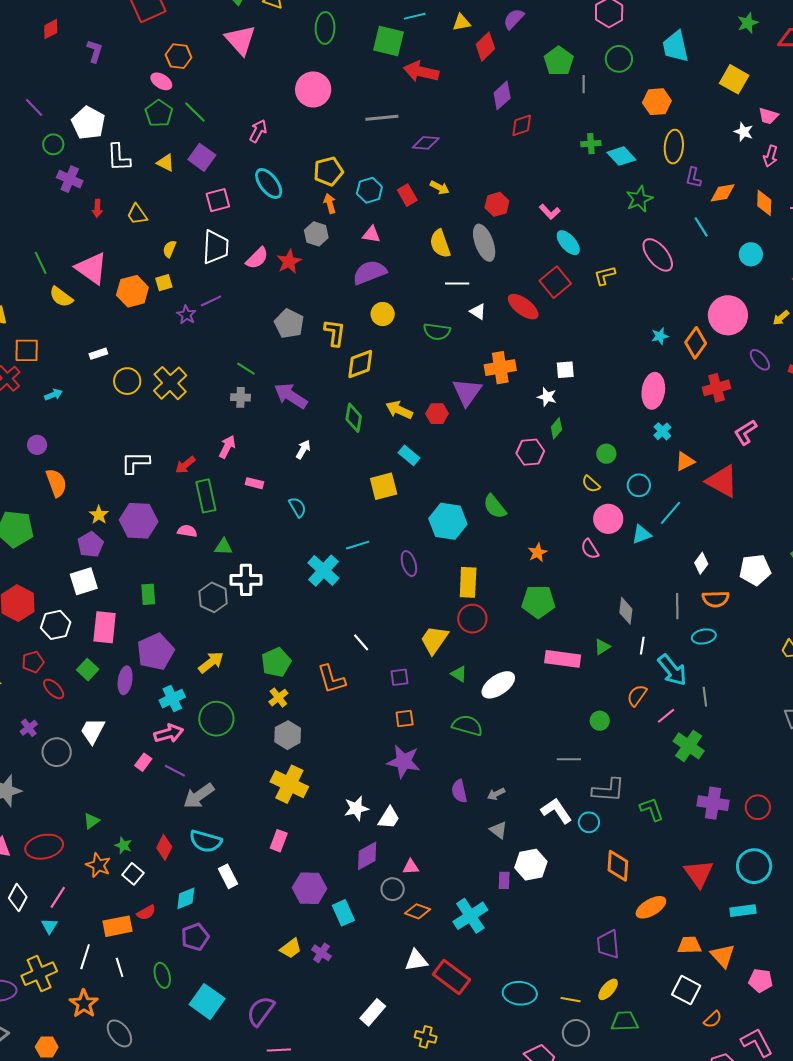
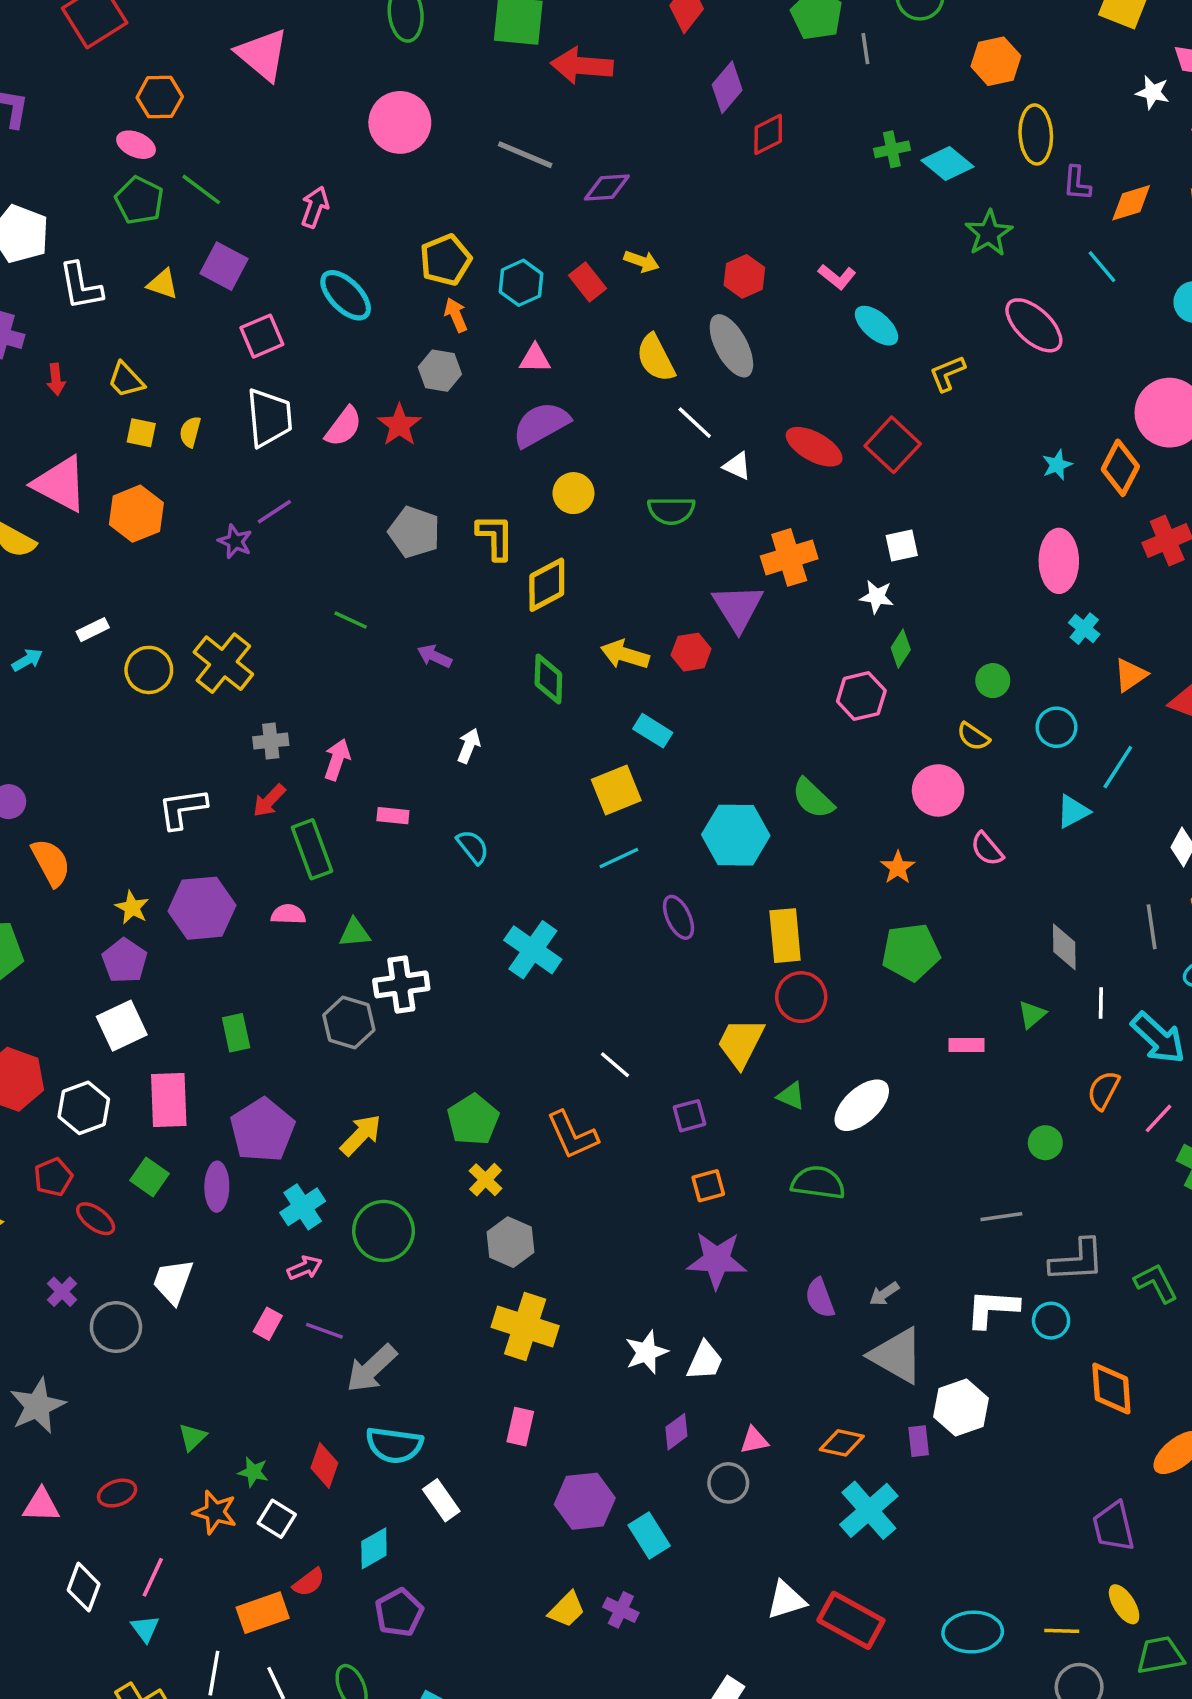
gray line: (382, 118) -> (525, 155), turned 36
red square: (555, 282) -> (893, 445), moved
yellow square: (164, 283) -> (141, 433), moved, turned 36
white line: (457, 283) -> (695, 423), turned 50
cyan arrow: (53, 395) -> (27, 660), moved
purple arrow: (291, 396) -> (434, 656), size x0.6
gray cross: (241, 397) -> (271, 741), moved
pink circle: (608, 519) -> (938, 790), moved
cyan line: (358, 545) -> (619, 858), moved
pink rectangle: (563, 659) -> (966, 1045), size x0.6
pink arrow: (169, 733) -> (305, 1268), size x0.7
white L-shape: (556, 811) -> (992, 1308), turned -44
gray triangle: (498, 830) -> (897, 1356), size x1.8
red ellipse: (44, 847) -> (117, 1493), size x0.6
purple diamond: (367, 856) -> (676, 1432), size x0.7
orange diamond: (418, 911) -> (842, 1443), moved
yellow ellipse: (608, 989) -> (1124, 1604), turned -65

